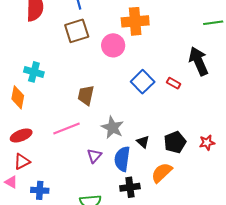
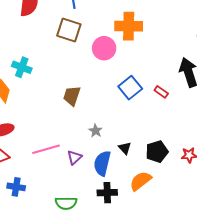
brown square: (77, 31) -> (69, 30), turned 30
gray star: (113, 127) -> (96, 131), size x0.6
pink line: (66, 128) -> (46, 149), moved

